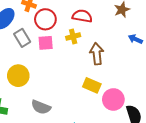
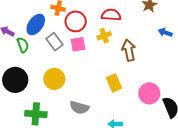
yellow rectangle: (92, 85) -> (114, 83), moved, turned 48

